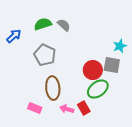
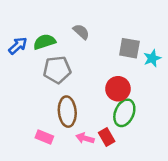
green semicircle: (43, 24) -> (44, 42), moved
gray pentagon: (45, 55) -> (57, 70), turned -30
gray square: (112, 65) -> (129, 48), moved
green ellipse: (98, 89) -> (124, 113), turned -30

